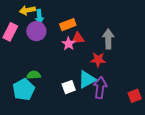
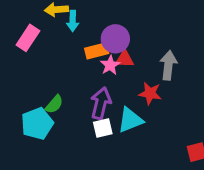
orange rectangle: (68, 25) -> (97, 51), moved
purple circle: (36, 31) -> (115, 39), moved
green semicircle: (34, 75) -> (54, 104), turned 128
purple arrow: (100, 88) -> (101, 103), moved

